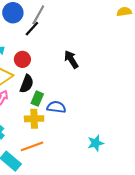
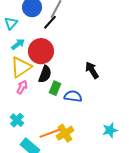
red circle: (22, 59) -> (41, 51), size x1.6
black arrow: (71, 59) -> (92, 70), moved
yellow cross: (34, 119) -> (65, 133), moved, turned -30

